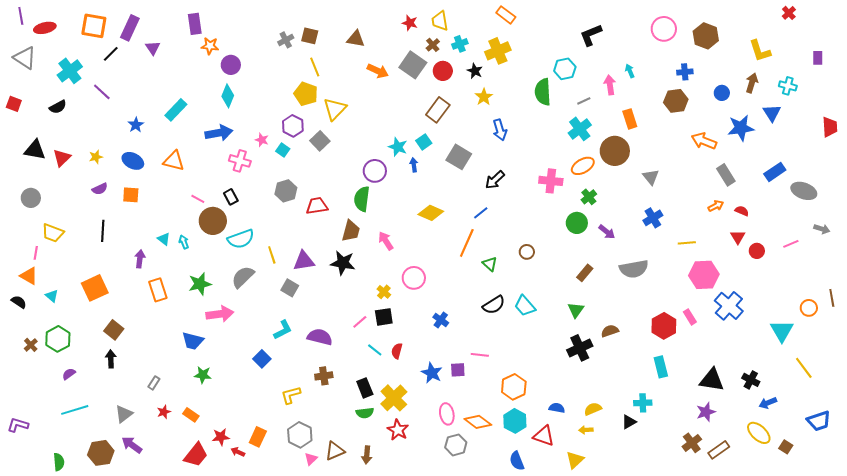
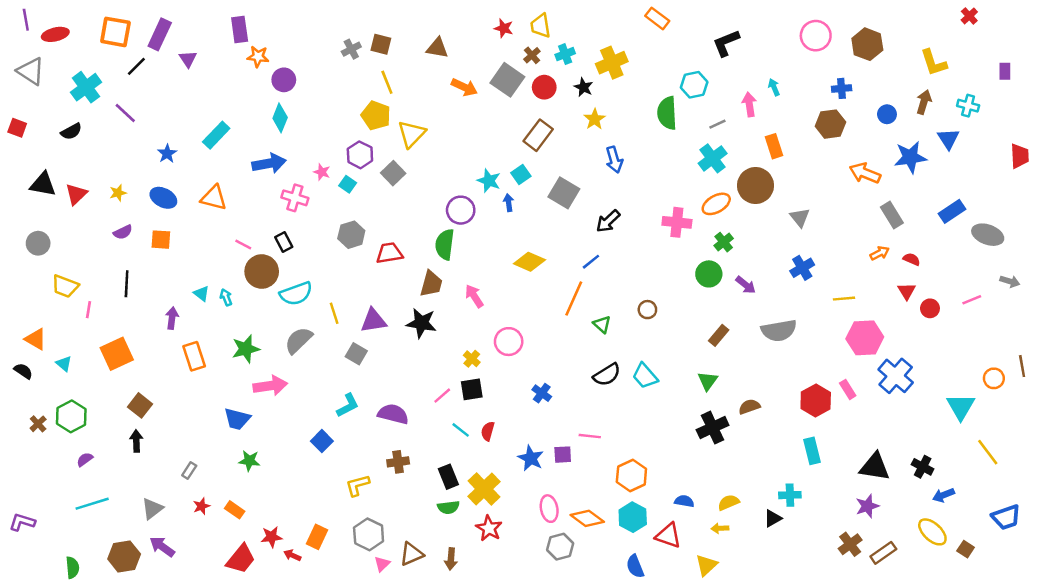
orange rectangle: (506, 15) -> (657, 18), moved
pink line: (36, 253) -> (88, 310), moved

